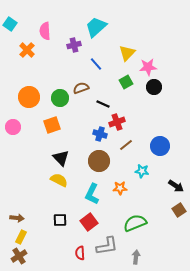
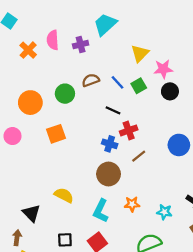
pink semicircle: (45, 31) -> (53, 40), moved
blue line: (96, 64) -> (117, 82), moved
brown semicircle: (81, 88) -> (91, 80), moved
green circle: (60, 98) -> (65, 94), moved
blue circle: (160, 146) -> (179, 145), moved
black triangle: (61, 158) -> (31, 213), moved
cyan star: (142, 171) -> (164, 212), moved
brown arrow: (17, 218) -> (17, 238), turned -88

